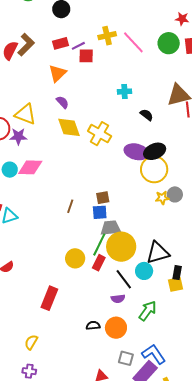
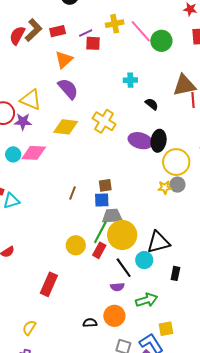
red rectangle: (61, 43) -> (58, 31), moved
green circle: (169, 43) -> (161, 41), moved
purple semicircle: (62, 102) -> (68, 89), size x1.6
yellow diamond: (69, 127) -> (66, 127), moved, turned -65
black ellipse: (155, 151) -> (159, 141), turned -60
yellow circle: (154, 169) -> (176, 162), moved
black rectangle: (177, 273) -> (175, 273), moved
yellow square: (175, 284) -> (166, 329), moved
green arrow: (148, 311) -> (147, 300), turned 35
black semicircle: (93, 325) -> (90, 323), moved

